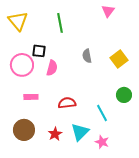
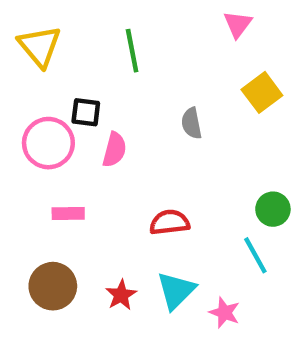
yellow square: (119, 59) -> (262, 92), moved
red semicircle: (67, 103) -> (169, 222), moved
cyan line: (102, 113) -> (255, 255), moved

